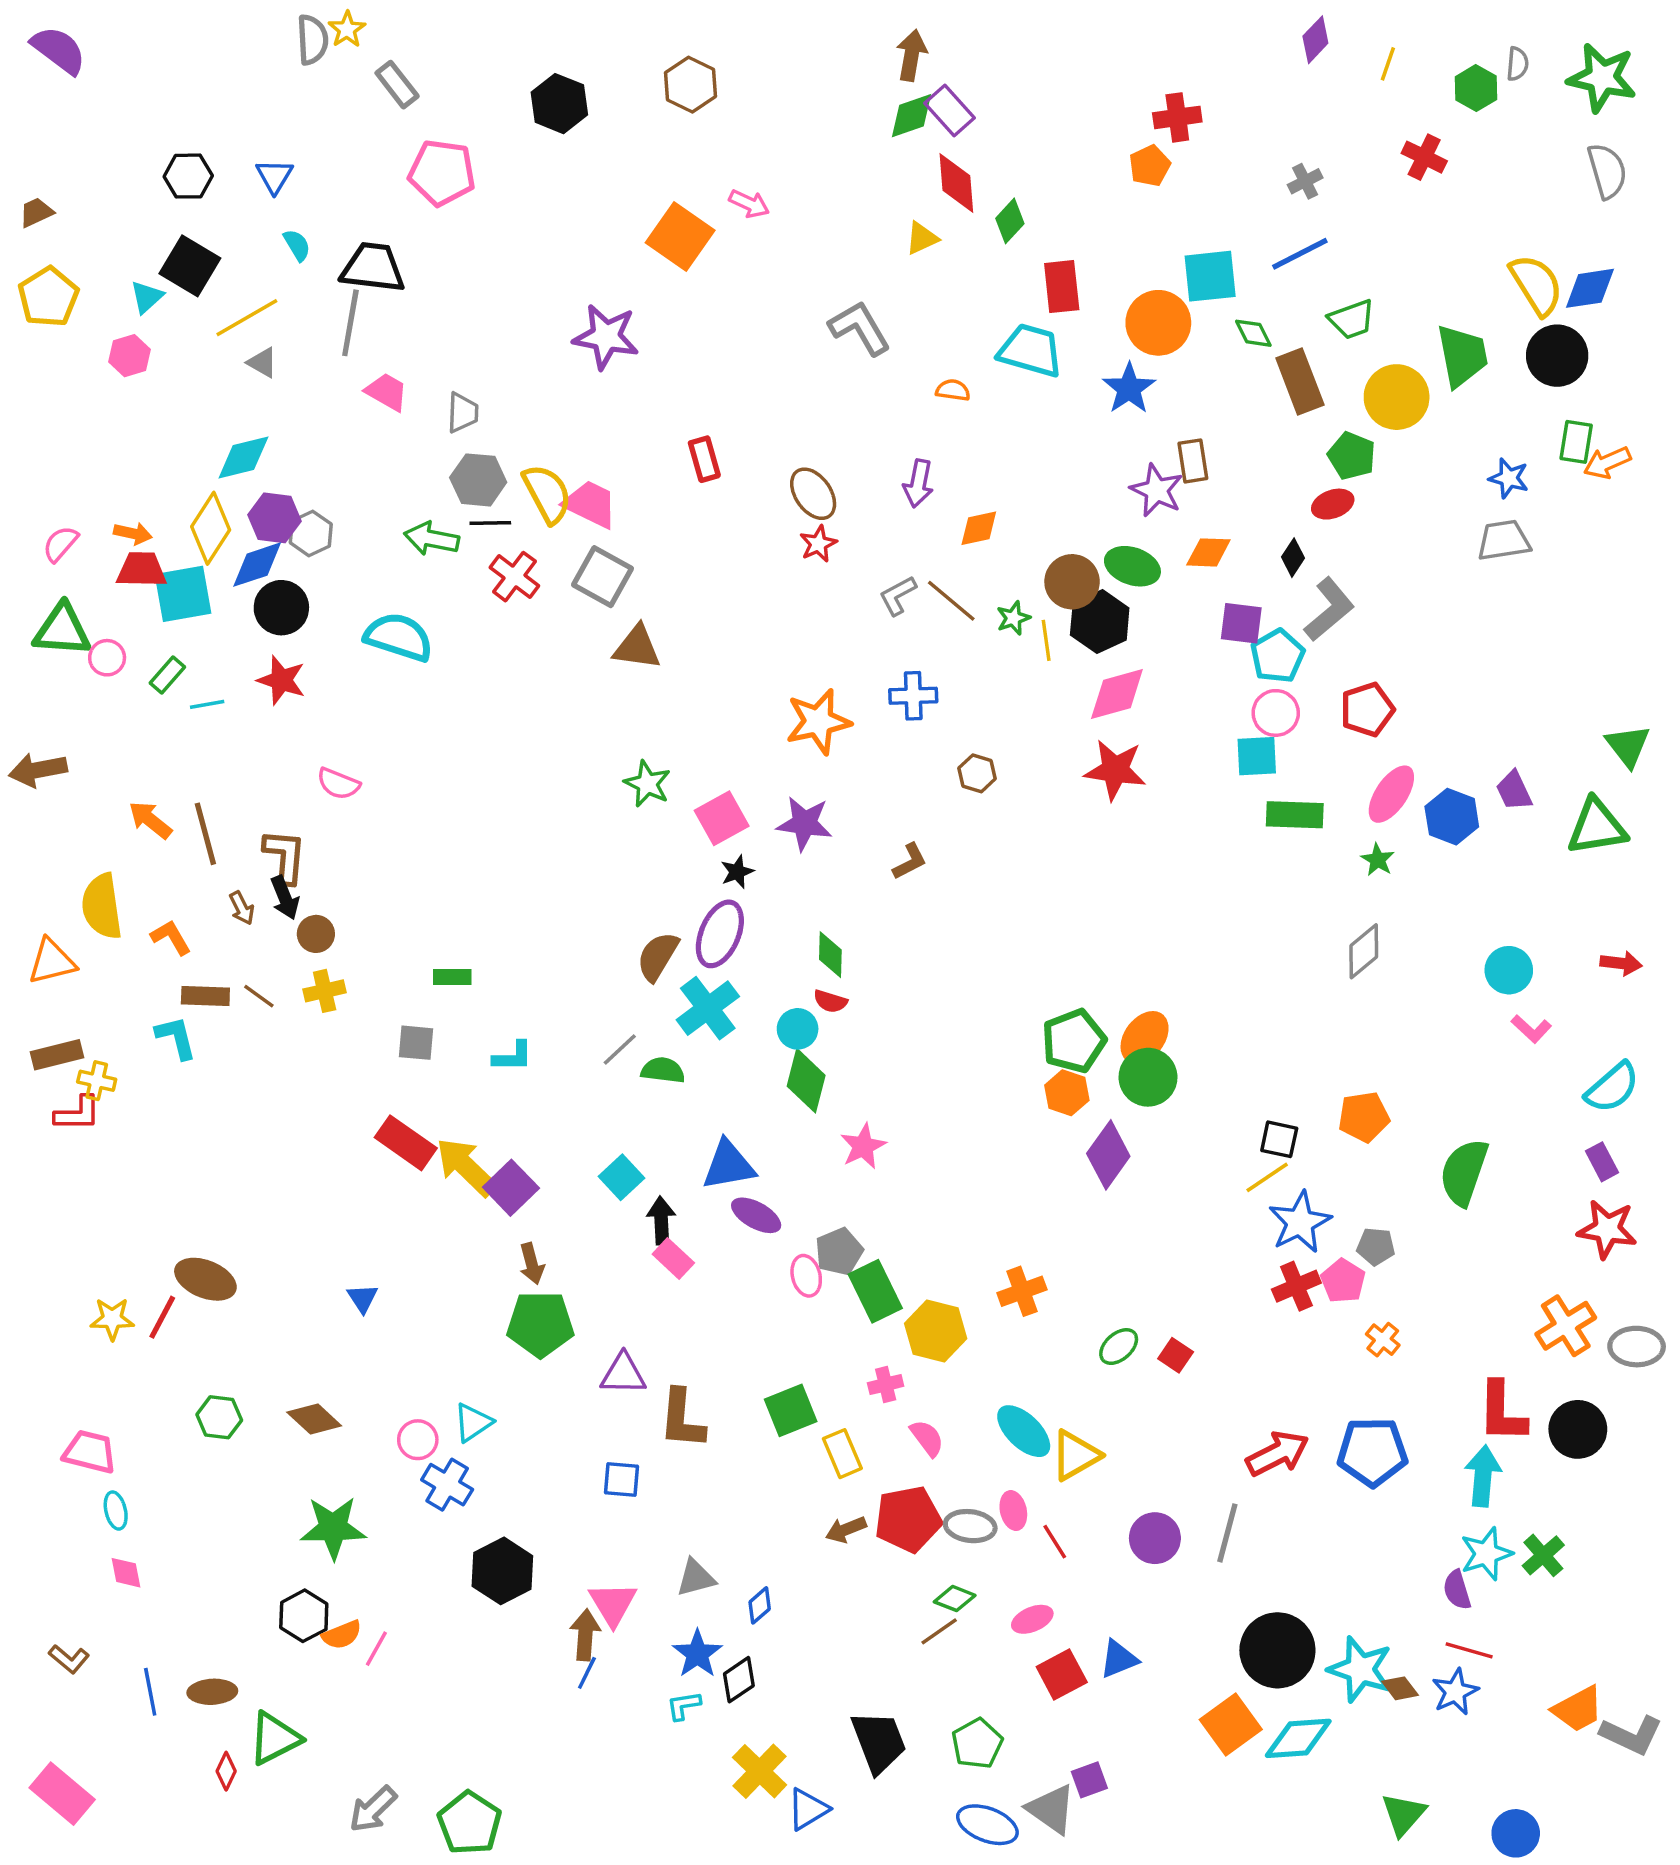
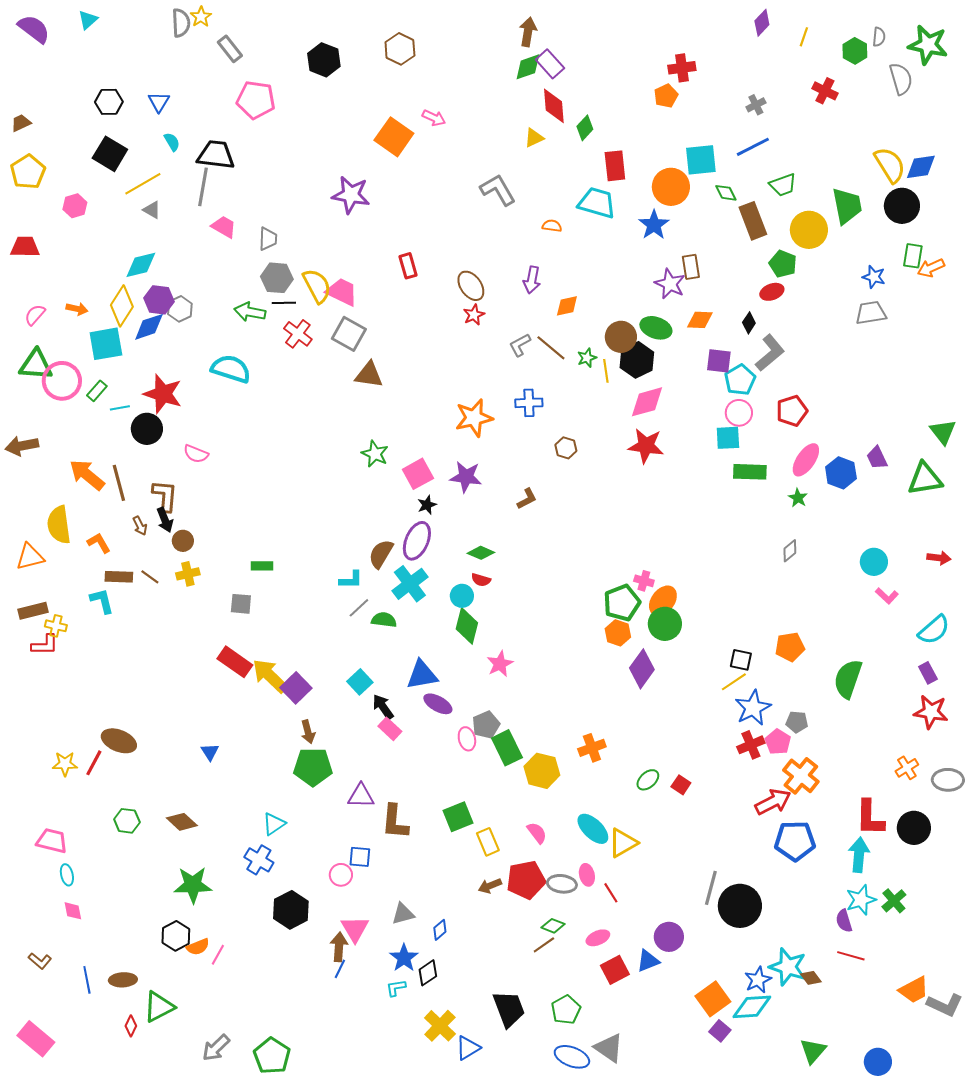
gray semicircle: (1607, 171) -> (901, 79), moved
cyan triangle: (147, 297) -> (88, 20), moved
red trapezoid: (142, 570) -> (25, 247), moved
black circle: (281, 608) -> (147, 429), moved
pink circle: (107, 658) -> (62, 381), size x1.8
red star: (281, 680) -> (163, 394), size x1.4
orange arrow: (150, 820) -> (87, 475), size x1.4
gray diamond: (1364, 951) -> (790, 551), size x0.7
green diamond: (830, 955) -> (481, 553), turned -68
cyan L-shape: (513, 1057) -> (351, 580), moved
black arrow: (661, 1220) -> (383, 707), turned -32
orange cross: (1566, 1326) -> (907, 768), size x0.7
orange cross: (1383, 1340) -> (801, 776), size x1.8
pink cross: (886, 1384) -> (644, 581), moved, turned 30
pink circle: (418, 1440) -> (341, 875), moved
red arrow: (1277, 1454) -> (773, 802), moved
purple circle: (1155, 1538) -> (669, 937), moved
black circle: (1277, 1650) -> (740, 906), moved
blue star: (1455, 1692) -> (758, 980), moved
purple square: (1089, 1780) -> (720, 1031), moved, turned -30

